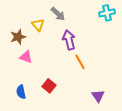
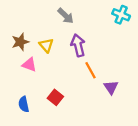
cyan cross: (107, 13) -> (121, 15), turned 35
yellow triangle: (38, 25) -> (46, 45), moved
purple triangle: (98, 96) -> (111, 87), moved

